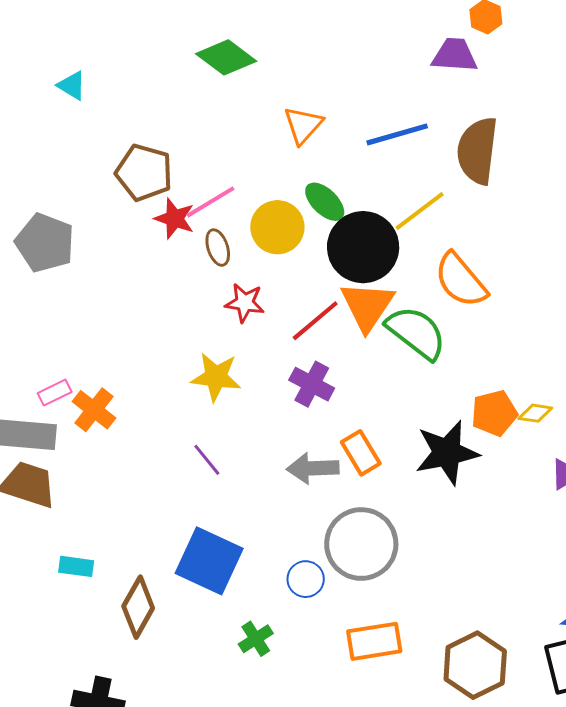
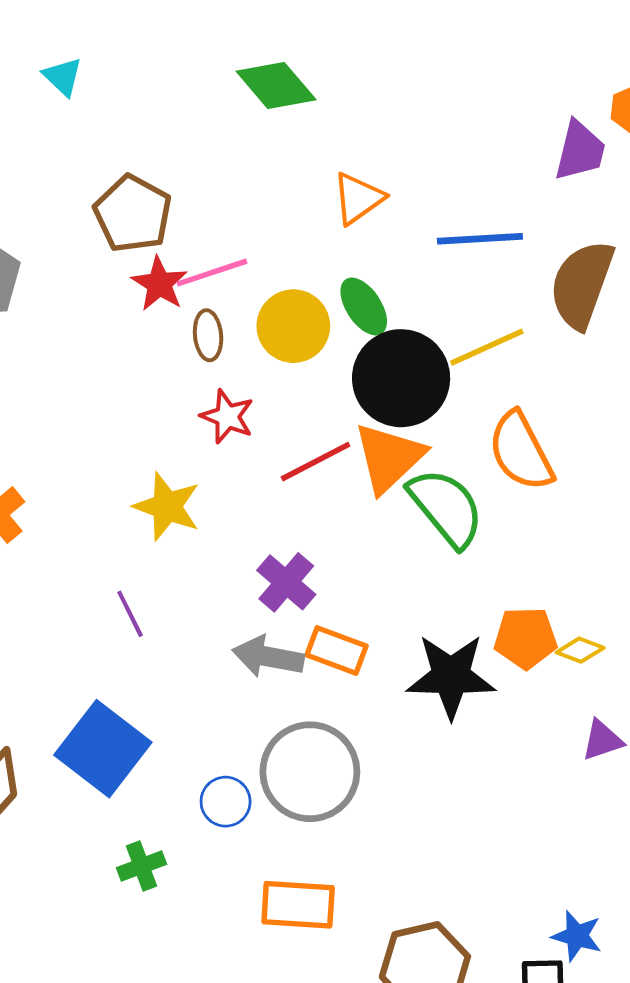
purple trapezoid: (455, 55) -> (580, 151), turned 87
purple cross: (312, 384) -> (286, 582), moved
orange rectangle: (361, 453) -> (336, 651), turned -51

